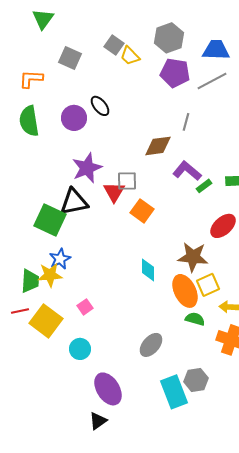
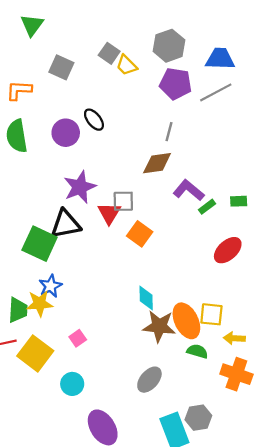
gray line: (186, 122) -> (169, 132), moved
brown star: (193, 257) -> (159, 326), moved
yellow square: (208, 285) -> (211, 314), turned 30

